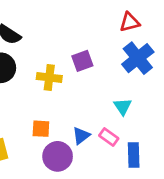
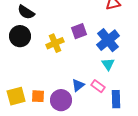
blue cross: (138, 58) -> (108, 40), moved
yellow cross: (49, 77) -> (55, 43), turned -30
orange square: (41, 129) -> (38, 96), moved

